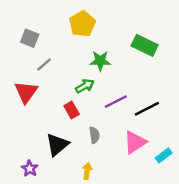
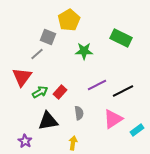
gray square: (30, 38) -> (48, 37), moved
green arrow: (85, 86) -> (40, 92), moved
red rectangle: (72, 110) -> (60, 92), turned 72
black triangle: (57, 145) -> (48, 121), turned 30

